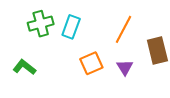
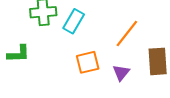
green L-shape: (24, 67) -> (18, 54), turned 130

